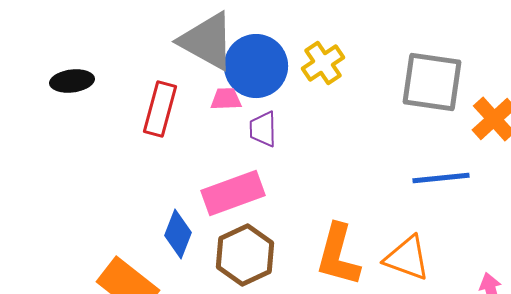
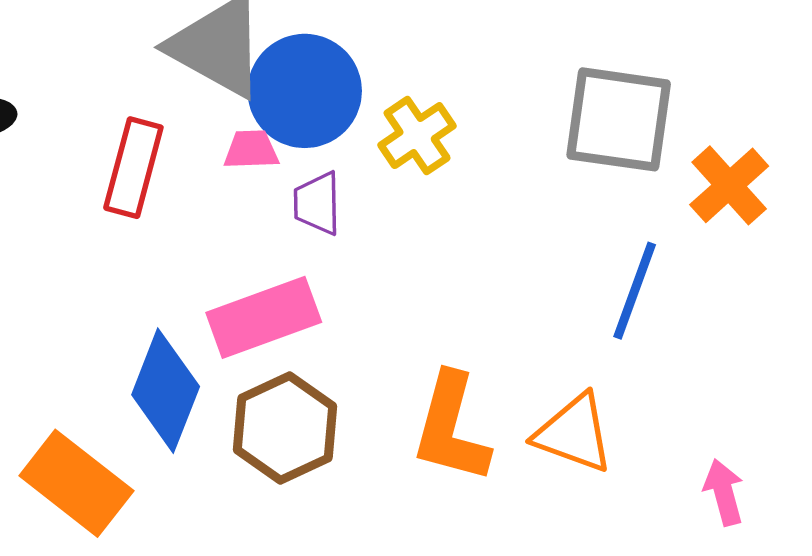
yellow cross: (323, 63) -> (417, 136), moved
blue line: (441, 178) -> (635, 291), turned -64
blue diamond: (178, 234) -> (166, 391), size x1.4

